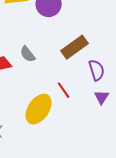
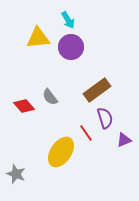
purple semicircle: (97, 70) -> (105, 118), moved
purple triangle: (102, 97) -> (124, 140), turned 35

